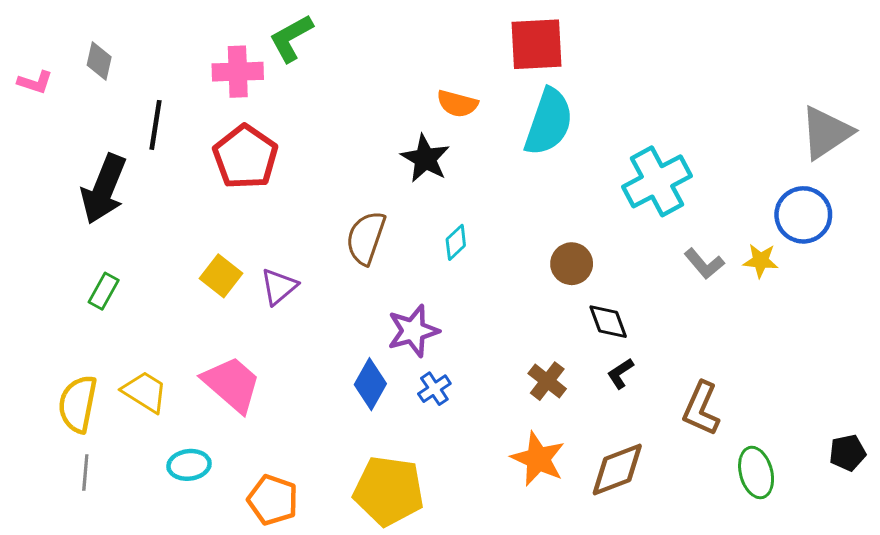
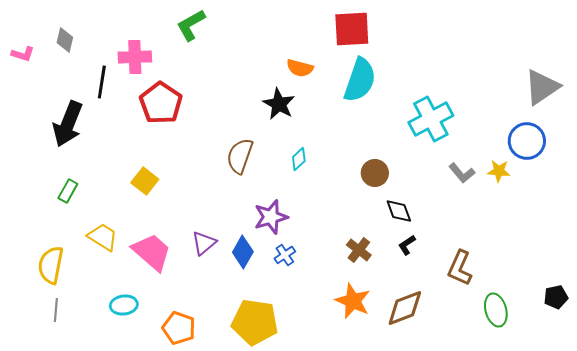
pink cross: (238, 72) -> (135, 57), moved
purple triangle: (279, 287) -> (204, 243), moved
yellow trapezoid: (145, 392) -> (103, 237), moved

